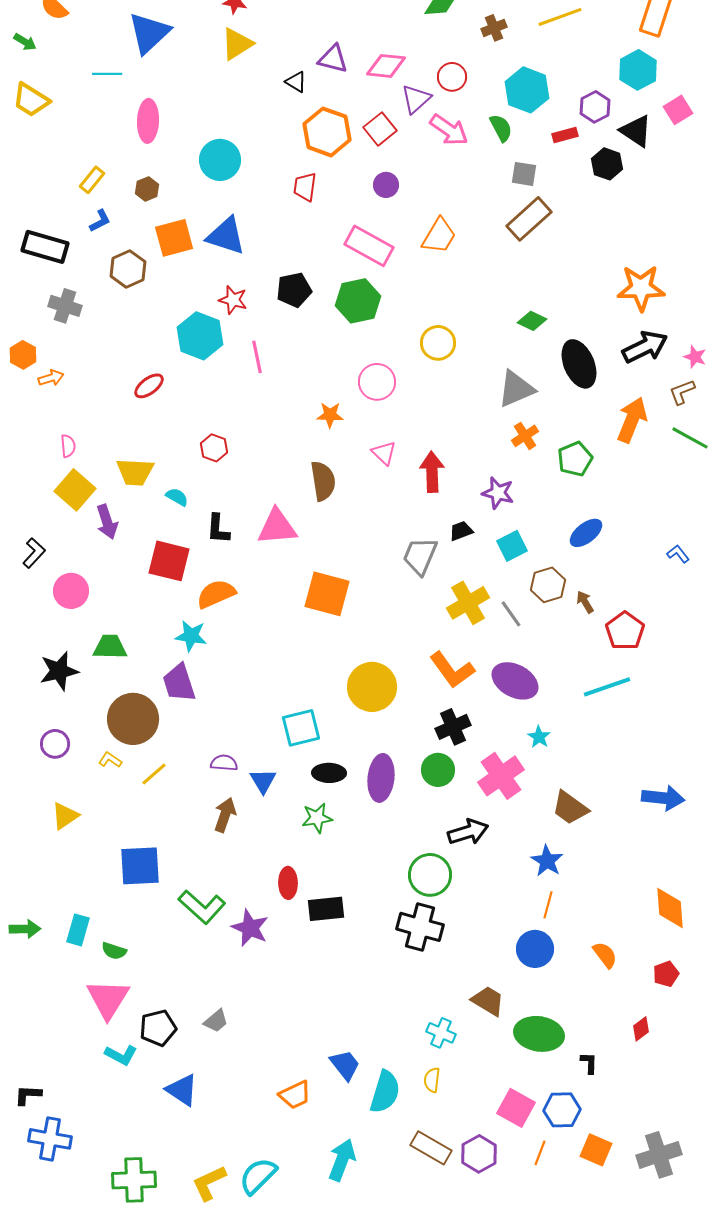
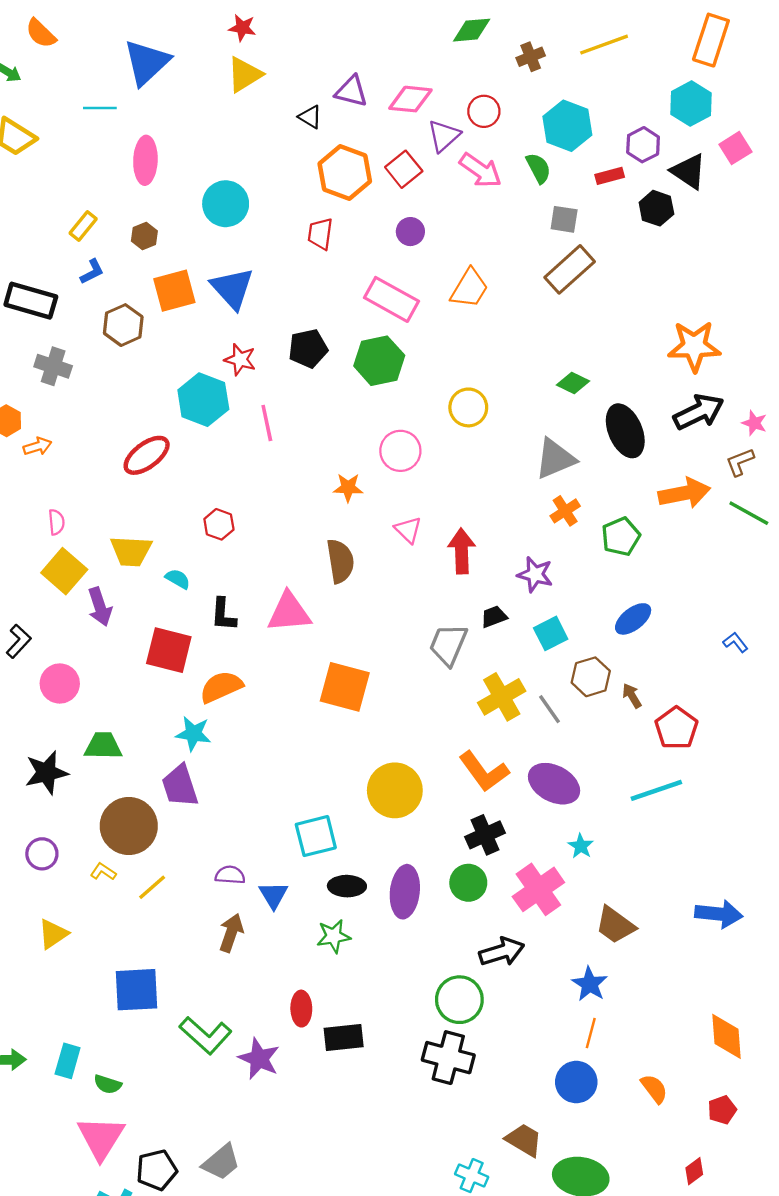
blue triangle: (226, 236) -> (232, 288), turned 30
red ellipse: (149, 386) -> (147, 455), size x1.4
orange arrow: (632, 420) -> (684, 493), turned 57
gray trapezoid: (216, 1021) -> (221, 1162), size x1.4

